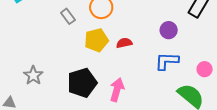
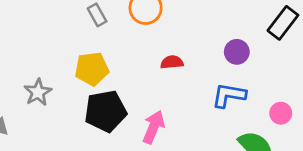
yellow pentagon: (96, 40) -> (92, 69), moved

